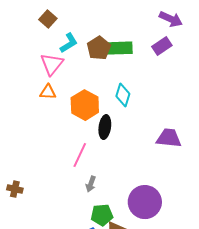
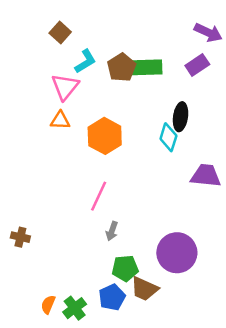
cyan diamond: (123, 95) -> (168, 137), moved
black ellipse: (105, 127) -> (181, 117), moved

